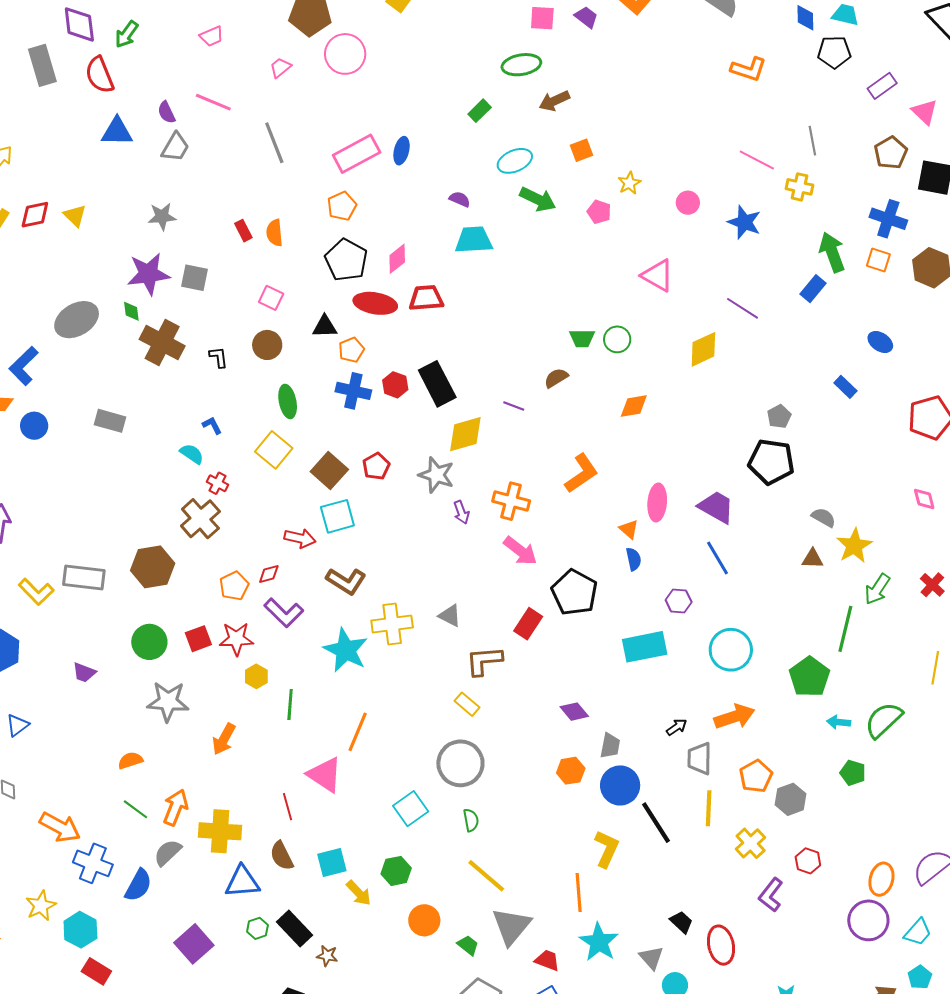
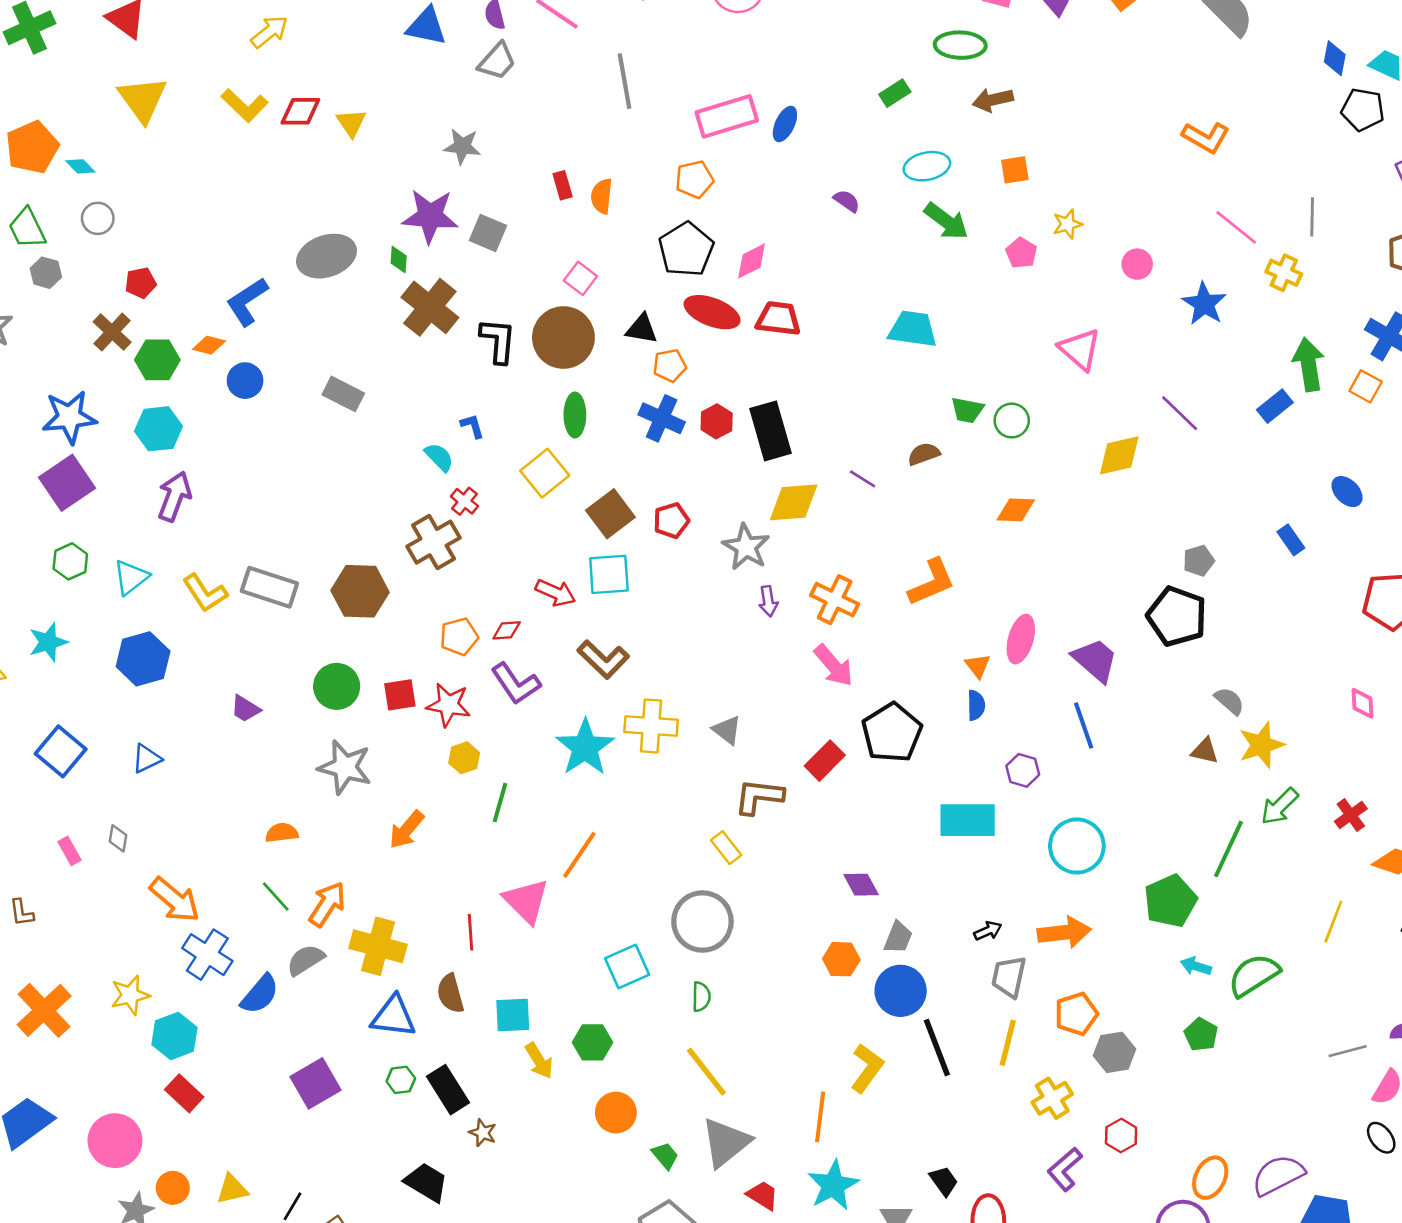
orange L-shape: (749, 69) -> (1206, 137), moved
cyan trapezoid: (474, 240) -> (913, 329), moved
brown circle: (267, 345) -> (563, 338), size x1.6
black L-shape: (218, 357) -> (498, 341), size x1.6

